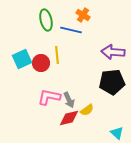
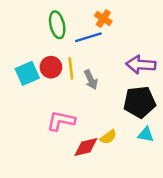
blue line: (71, 30) -> (88, 37), turned -30
red circle: (41, 63) -> (51, 67), moved
gray arrow: (69, 100) -> (91, 80), moved
cyan triangle: (117, 133) -> (146, 135), moved, turned -32

